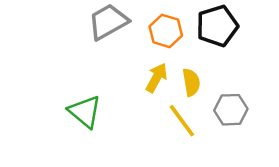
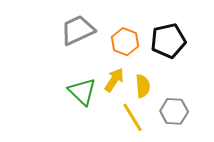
green triangle: (85, 112) -> (82, 92), moved

